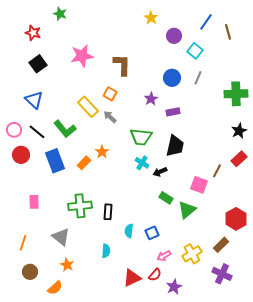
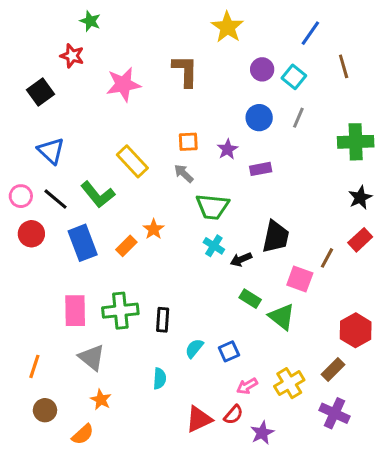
yellow star: (151, 18) -> (227, 27), size x1.5
brown line: (228, 32) -> (344, 66), moved
red star: (33, 33) -> (72, 56), moved
purple circle: (174, 36) -> (262, 69), moved
black square: (38, 64) -> (40, 92), moved
brown L-shape: (122, 65) -> (185, 71), moved
orange square: (110, 94) -> (188, 142), moved, turned -32
gray arrow: (110, 117) -> (184, 173), moved
black trapezoid: (175, 146) -> (276, 237), moved
pink rectangle: (34, 202) -> (75, 311), moved, size x1.5
green triangle: (187, 210) -> (282, 317), turned -42
cyan semicircle: (129, 231) -> (194, 348), turned 32

